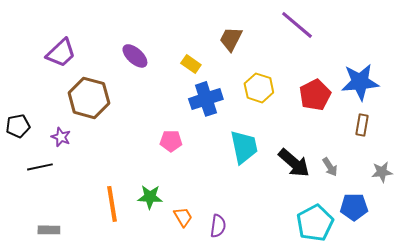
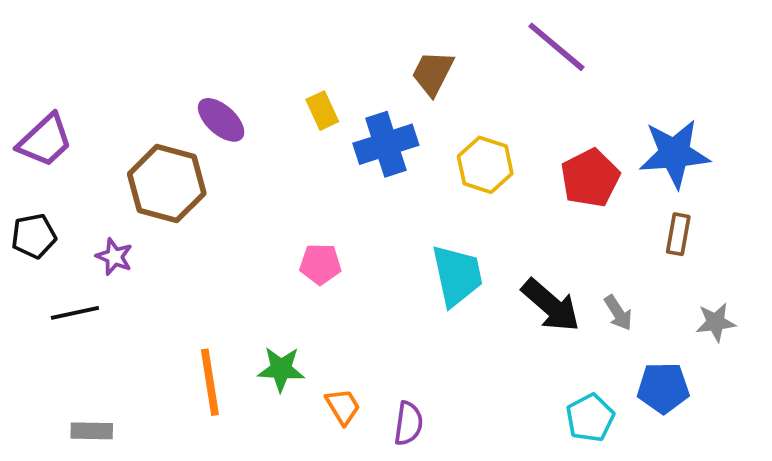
purple trapezoid: (61, 53) -> (45, 141), moved
purple ellipse: (135, 56) -> (221, 120), moved
yellow rectangle: (191, 64) -> (322, 111), moved, turned 30
blue cross: (206, 99) -> (386, 144), moved
cyan pentagon: (315, 223) -> (590, 418), size x0.7

